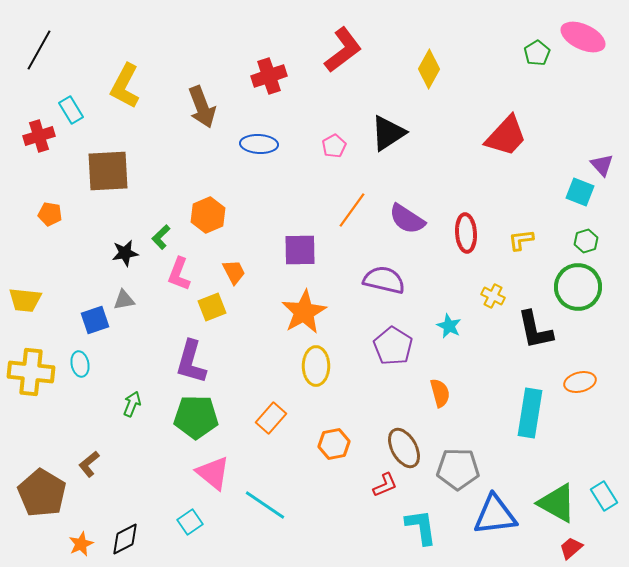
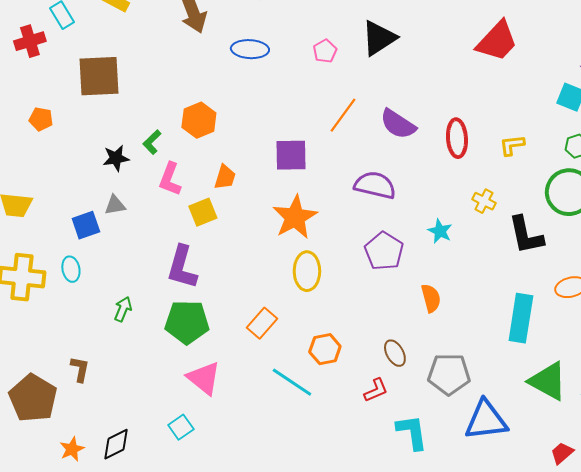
orange trapezoid: (234, 272) -> (225, 177), turned 44
brown ellipse: (404, 448) -> (395, 353), size x0.7
brown L-shape: (89, 464) -> (80, 369), turned 140
green triangle: (557, 503) -> (548, 381), moved
cyan line: (265, 505) -> (292, 382), moved

